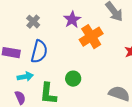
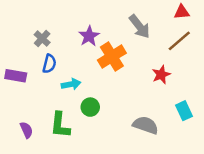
blue semicircle: (39, 52) -> (49, 64), moved, size x0.7
cyan arrow: (25, 77) -> (71, 84), moved

